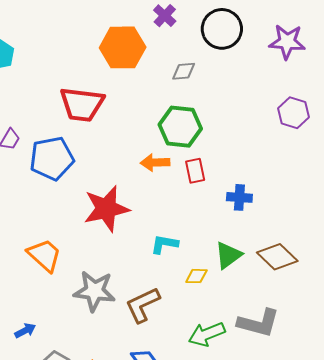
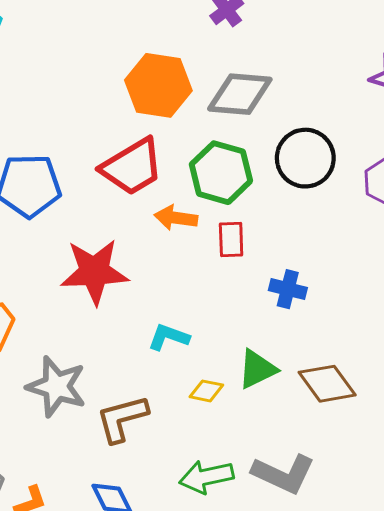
black circle: (222, 29) -> (305, 158), moved
orange hexagon: (123, 47) -> (158, 85), moved
gray diamond: (184, 71) -> (240, 94), size x1.8
red trapezoid: (82, 104) -> (132, 167), moved, turned -48

